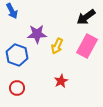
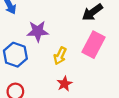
yellow arrow: (57, 46) -> (60, 56), moved

